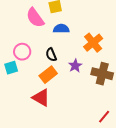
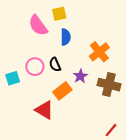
blue semicircle: (61, 29) -> (66, 37), turned 91
pink circle: (22, 52) -> (35, 67), moved
orange rectangle: (48, 75) -> (62, 91), moved

